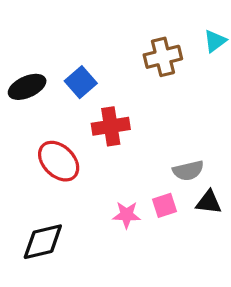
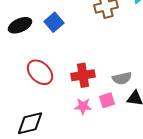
red cross: (111, 126) -> (83, 75), moved

